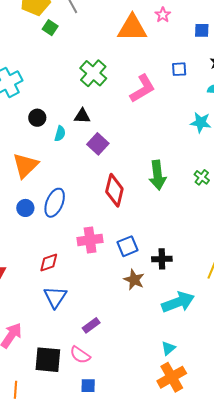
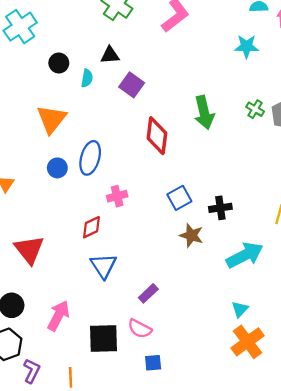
pink cross: (90, 240) -> (117, 196), moved, size x0.7

